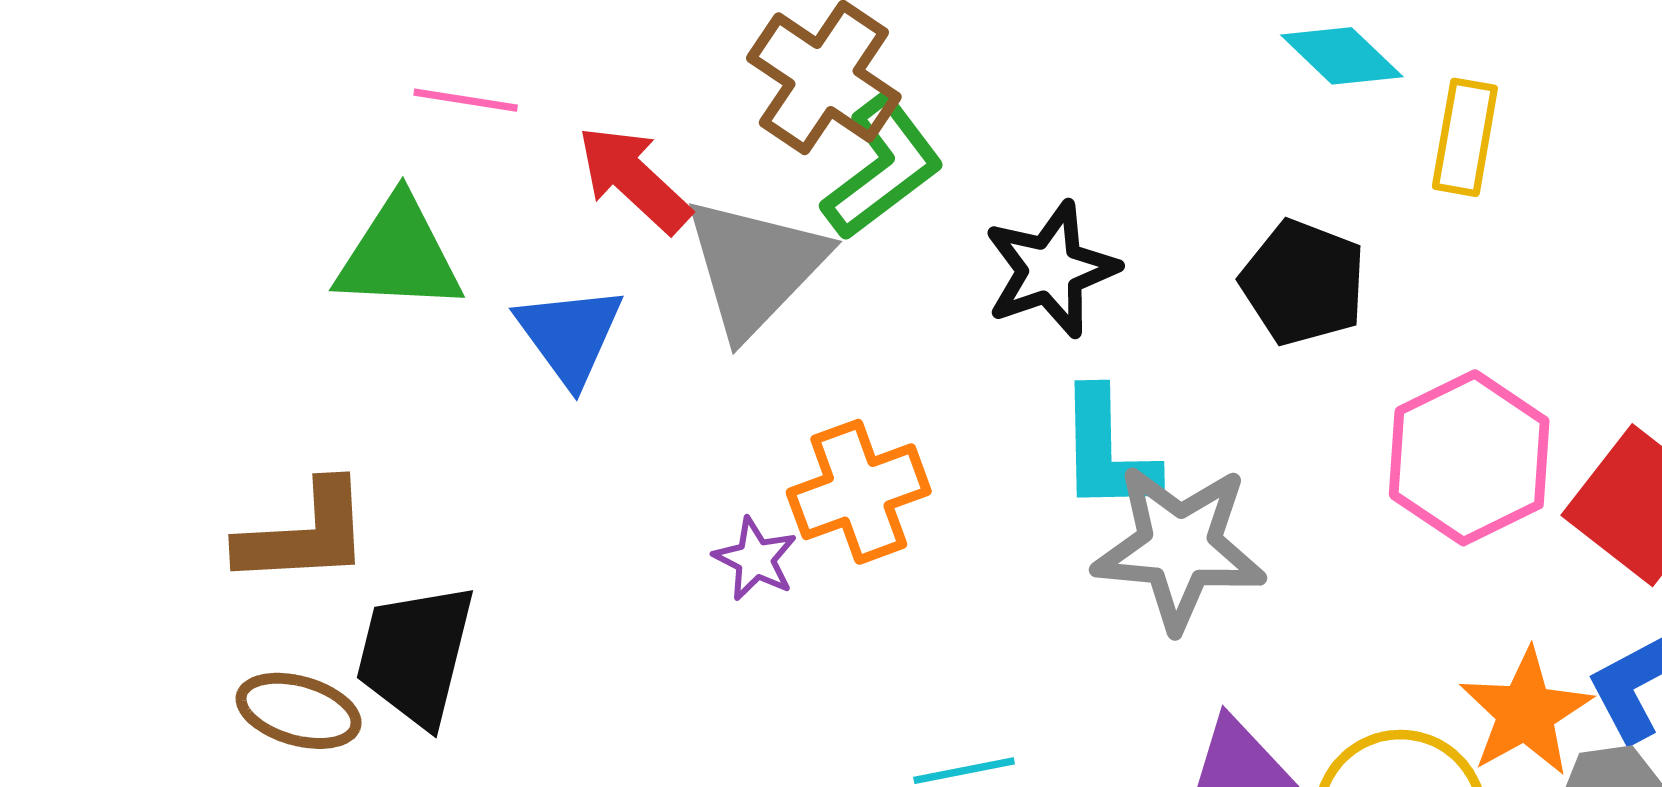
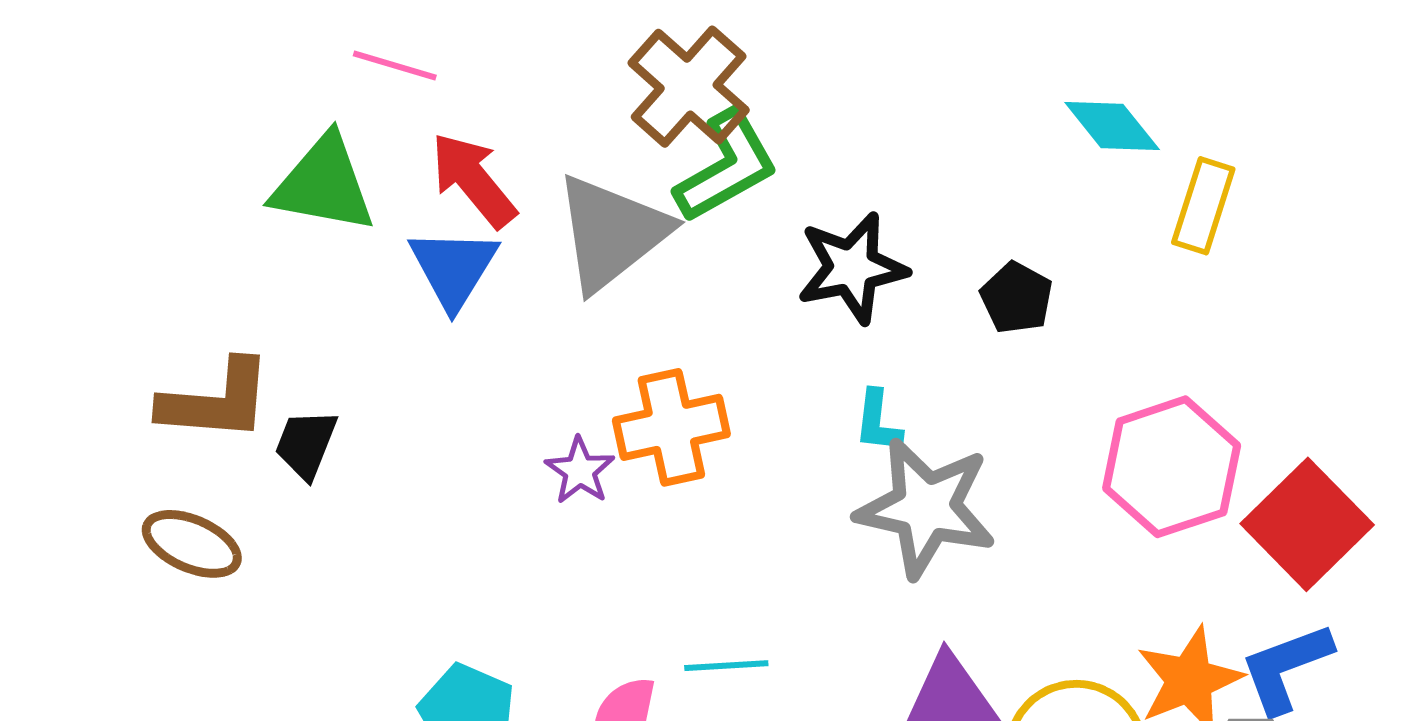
red arrow: (634, 179) -> (473, 180), moved
black pentagon: (1303, 283) -> (1017, 298), moved, size x0.7
cyan L-shape: (1107, 451) -> (878, 422), size x0.6
black trapezoid: (415, 655) -> (306, 444), moved, size x0.6

